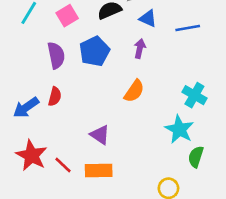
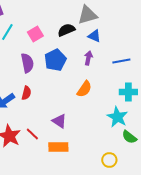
blue line: (188, 28) -> (121, 61), moved
cyan cross: (194, 95) -> (128, 92), turned -30
green semicircle: (196, 157) -> (129, 137), turned -70
red line: (63, 165) -> (32, 134), moved

